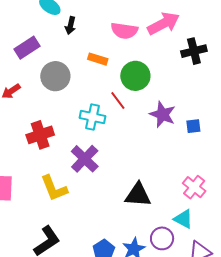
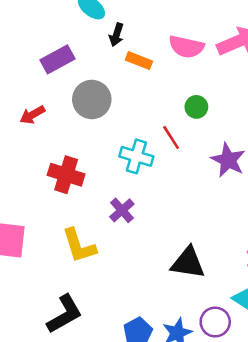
orange rectangle: (98, 59) -> (139, 61), moved
green circle: (135, 76) -> (196, 107), size x0.6
red cross: (40, 135) -> (66, 175), turned 32
purple cross: (85, 159) -> (122, 210), size x0.7

